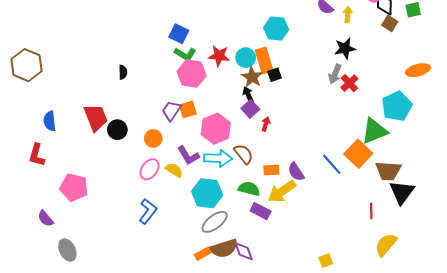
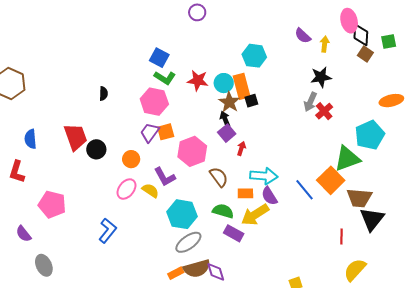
pink hexagon: (192, 74) -> (154, 102), moved
cyan arrow: (218, 158) -> (264, 176), moved
blue L-shape: (148, 211) -> (108, 231), moved

